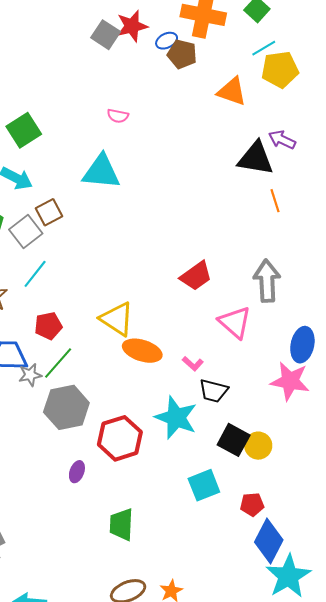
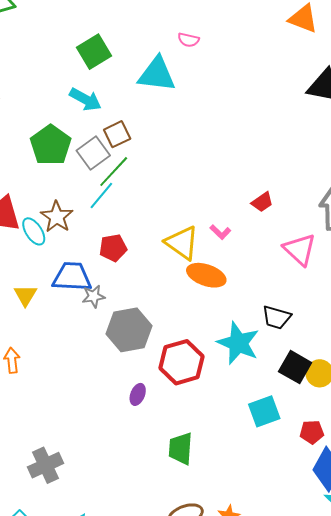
cyan triangle: (101, 172) -> (157, 74), moved
red trapezoid: (196, 276) -> (262, 202), size x0.7
green line: (58, 363) -> (114, 172), moved
pink L-shape: (193, 364) -> (220, 232), moved

